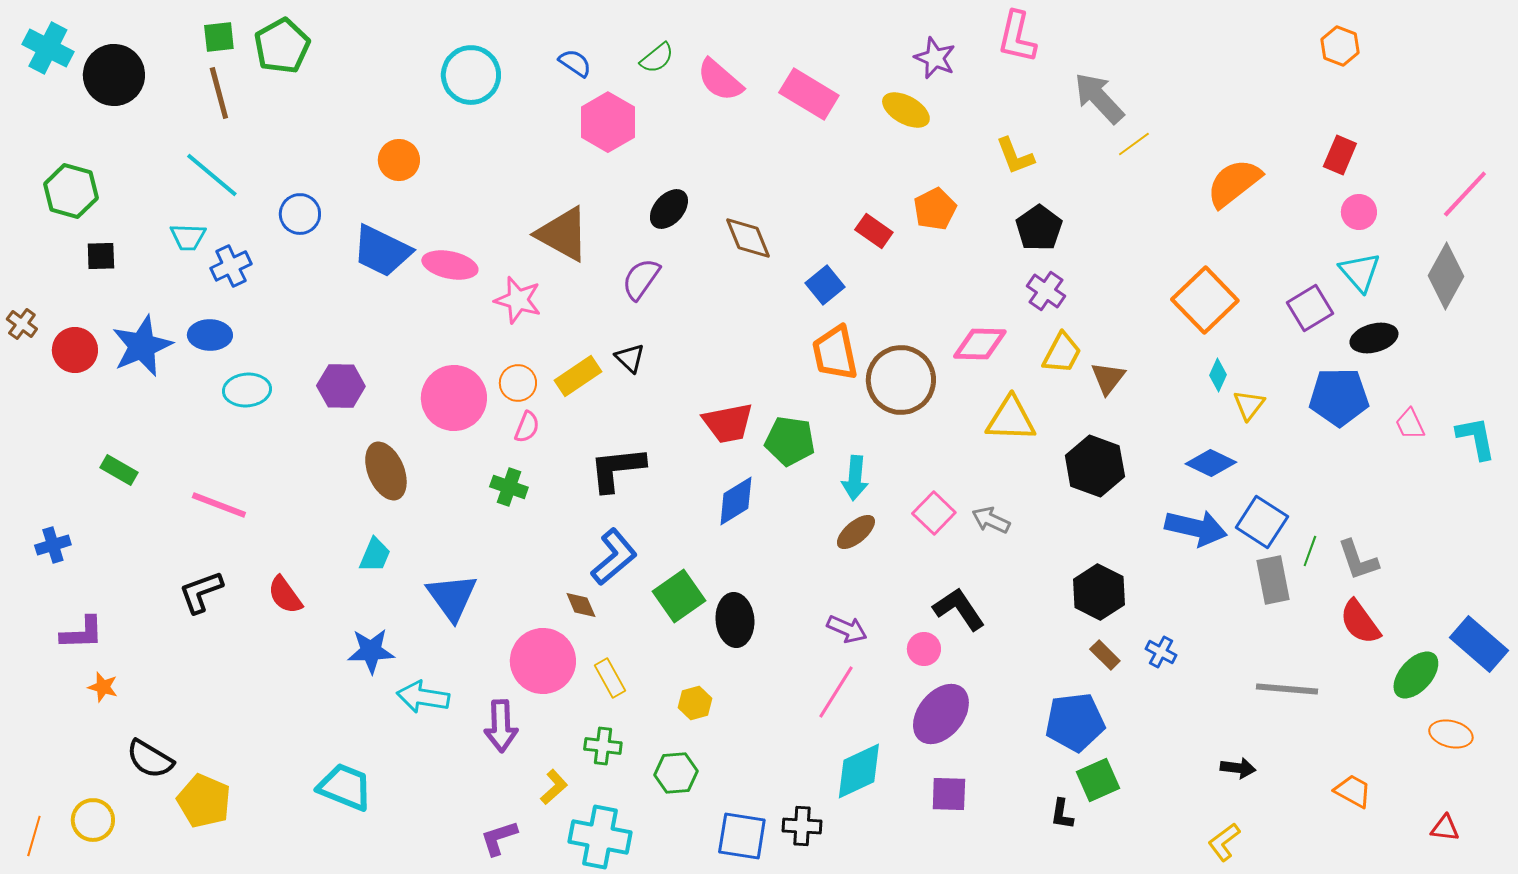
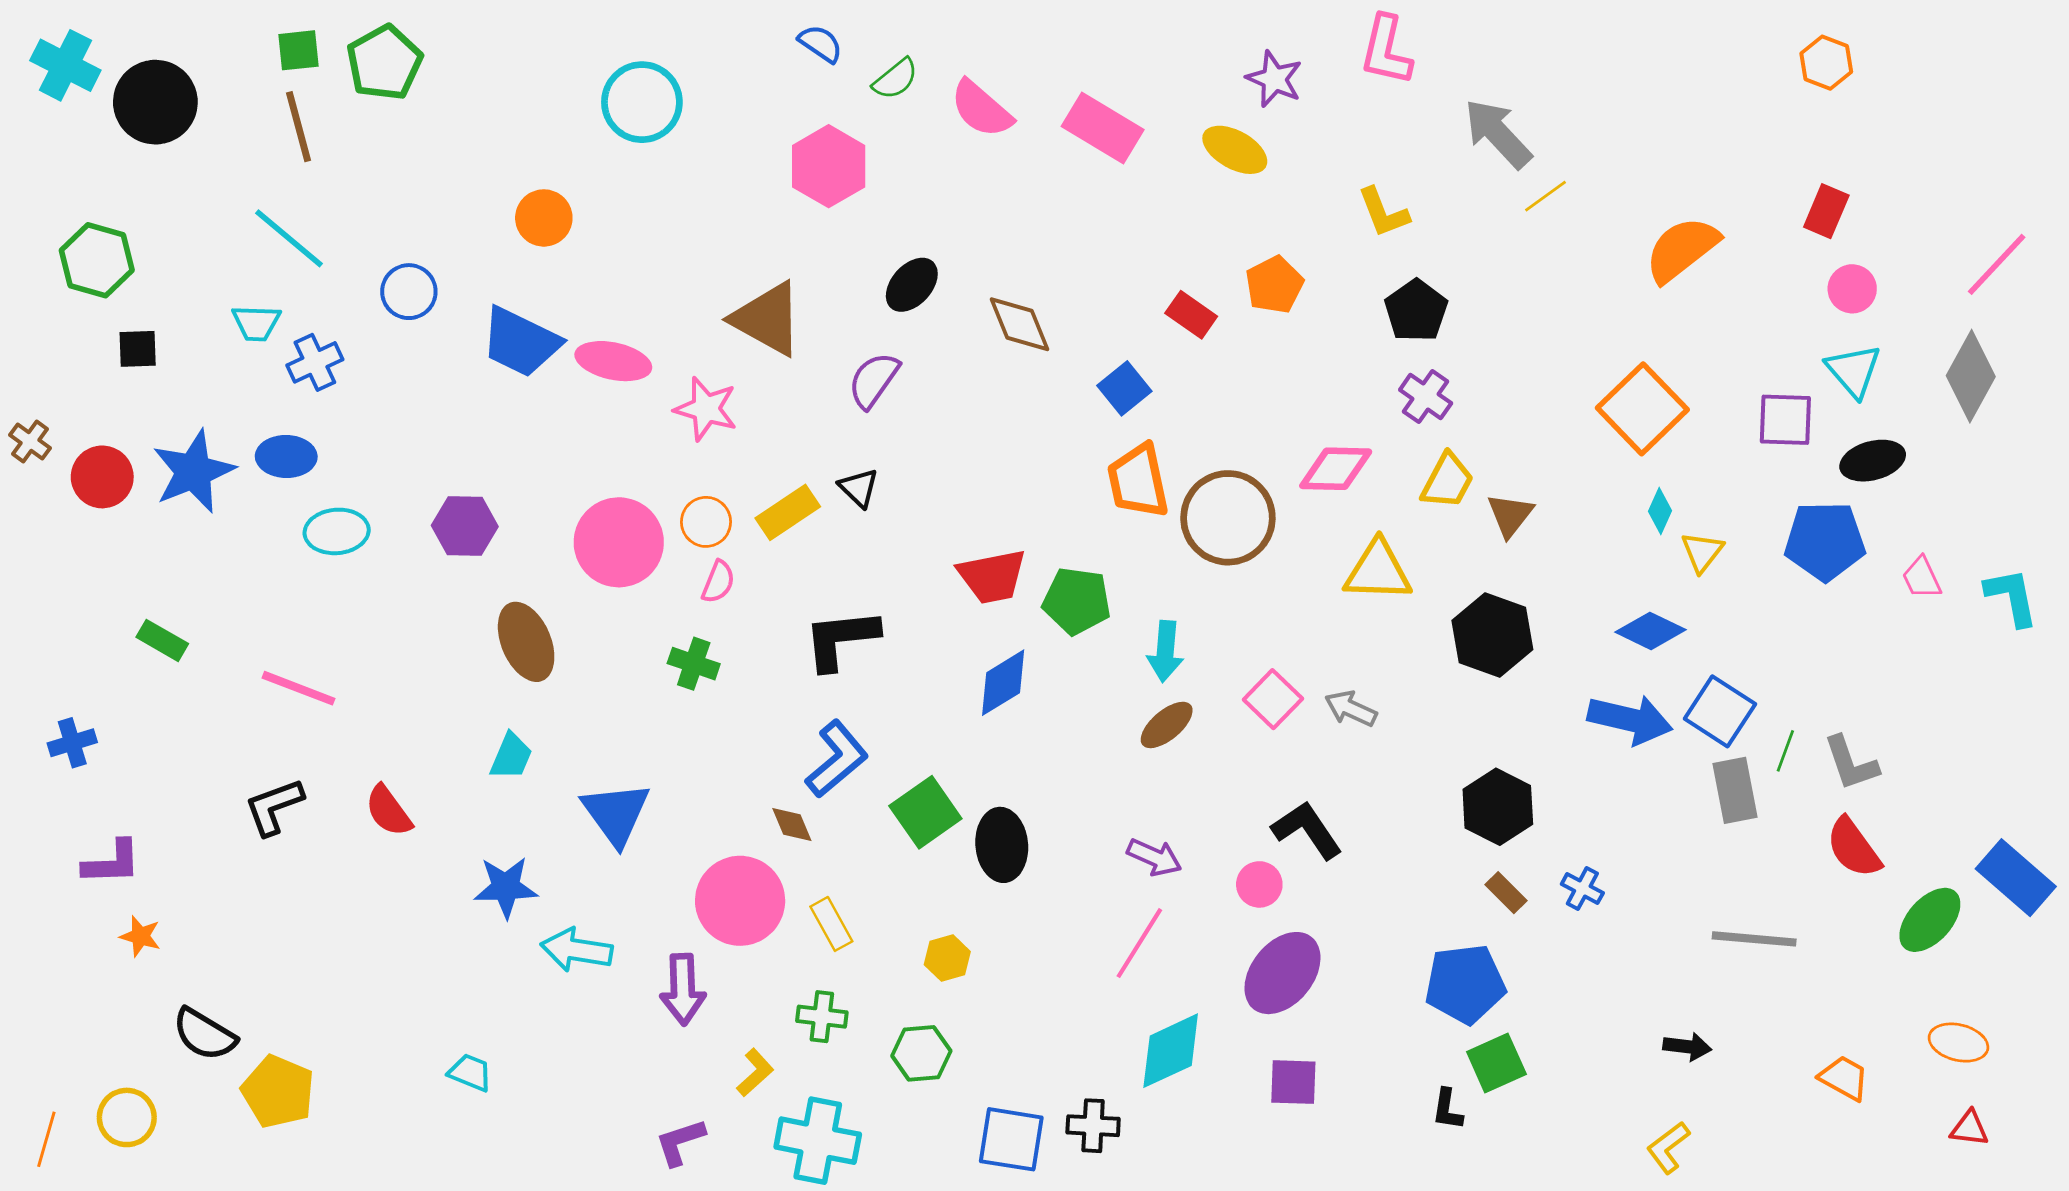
blue semicircle: (575, 63) -> (820, 44), moved
purple square: (1310, 308) -> (1785, 420), turned 33
orange ellipse: (1451, 734) -> (1958, 1043), moved
cyan trapezoid: (345, 787) -> (470, 1073), size x0.6

